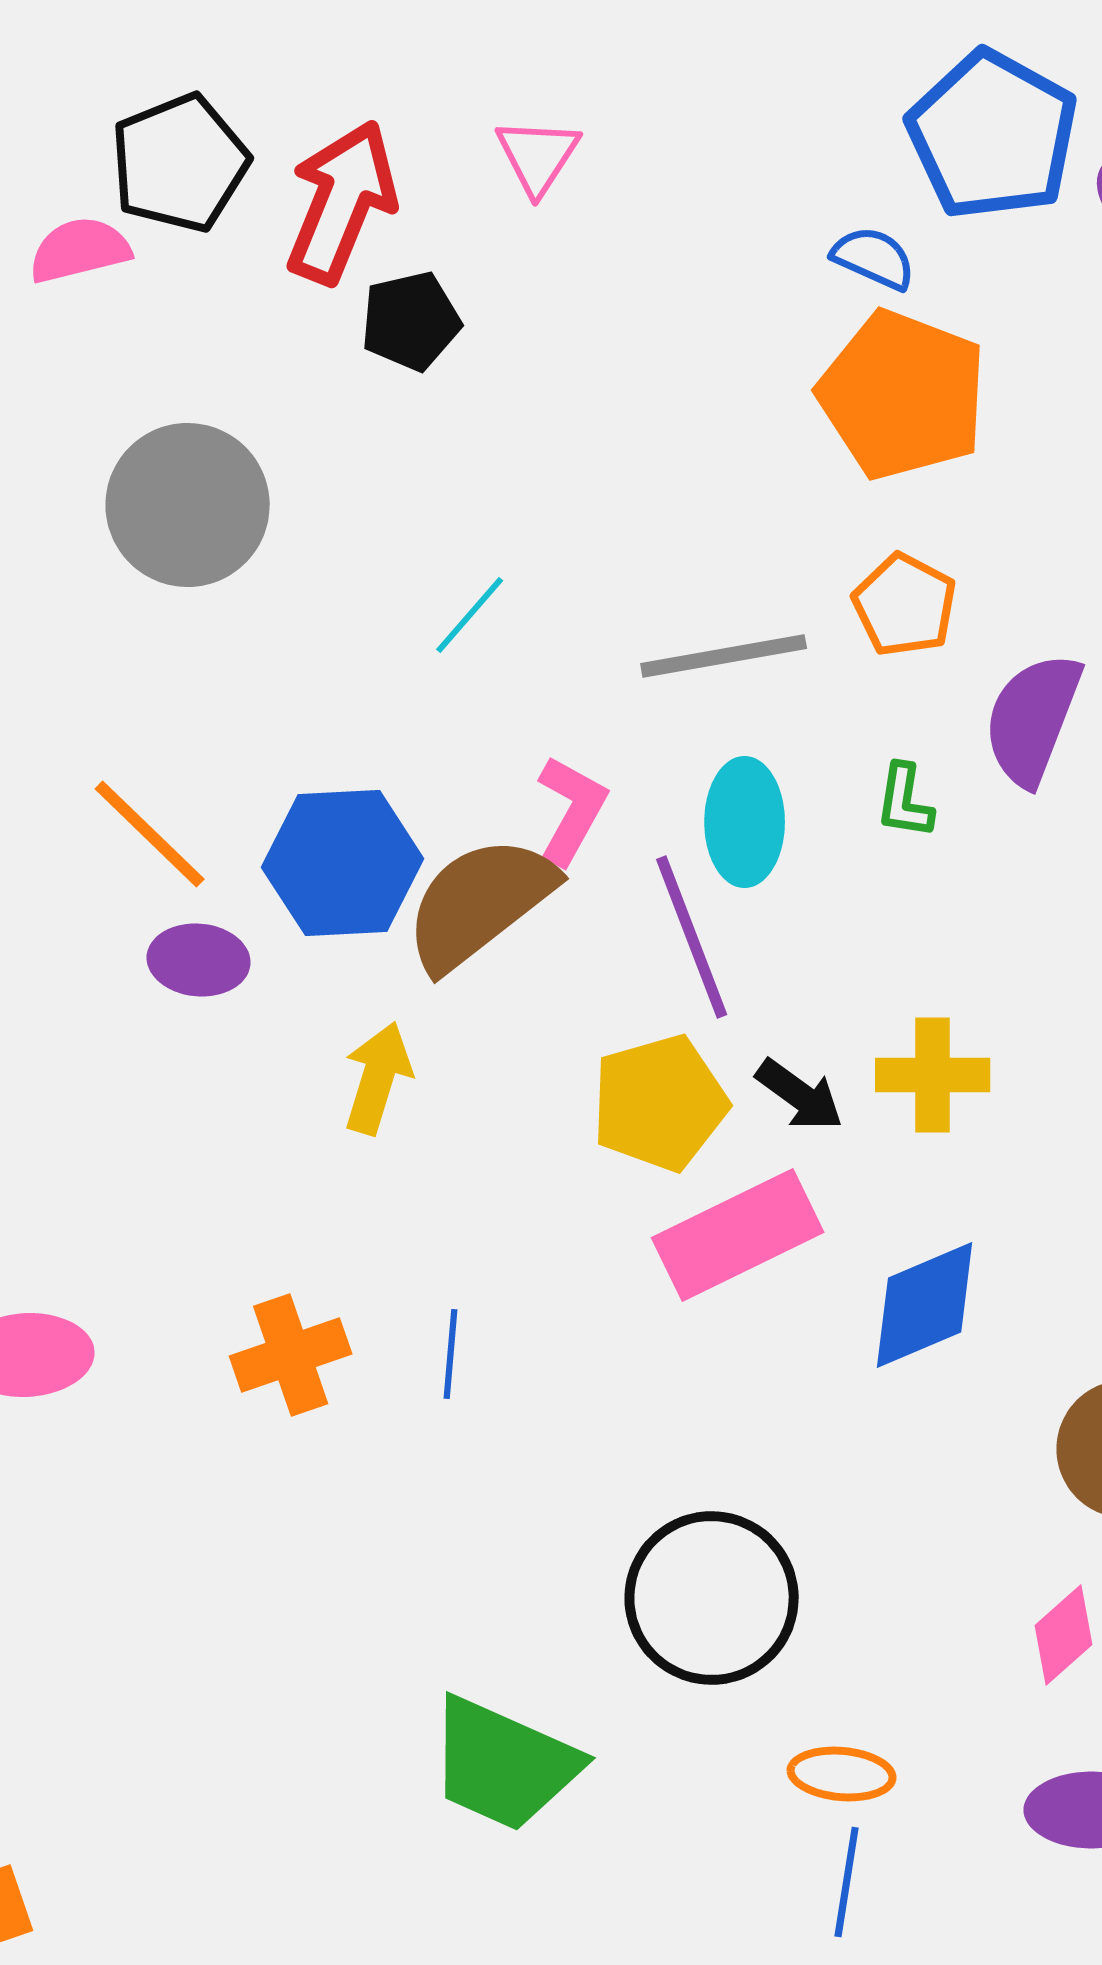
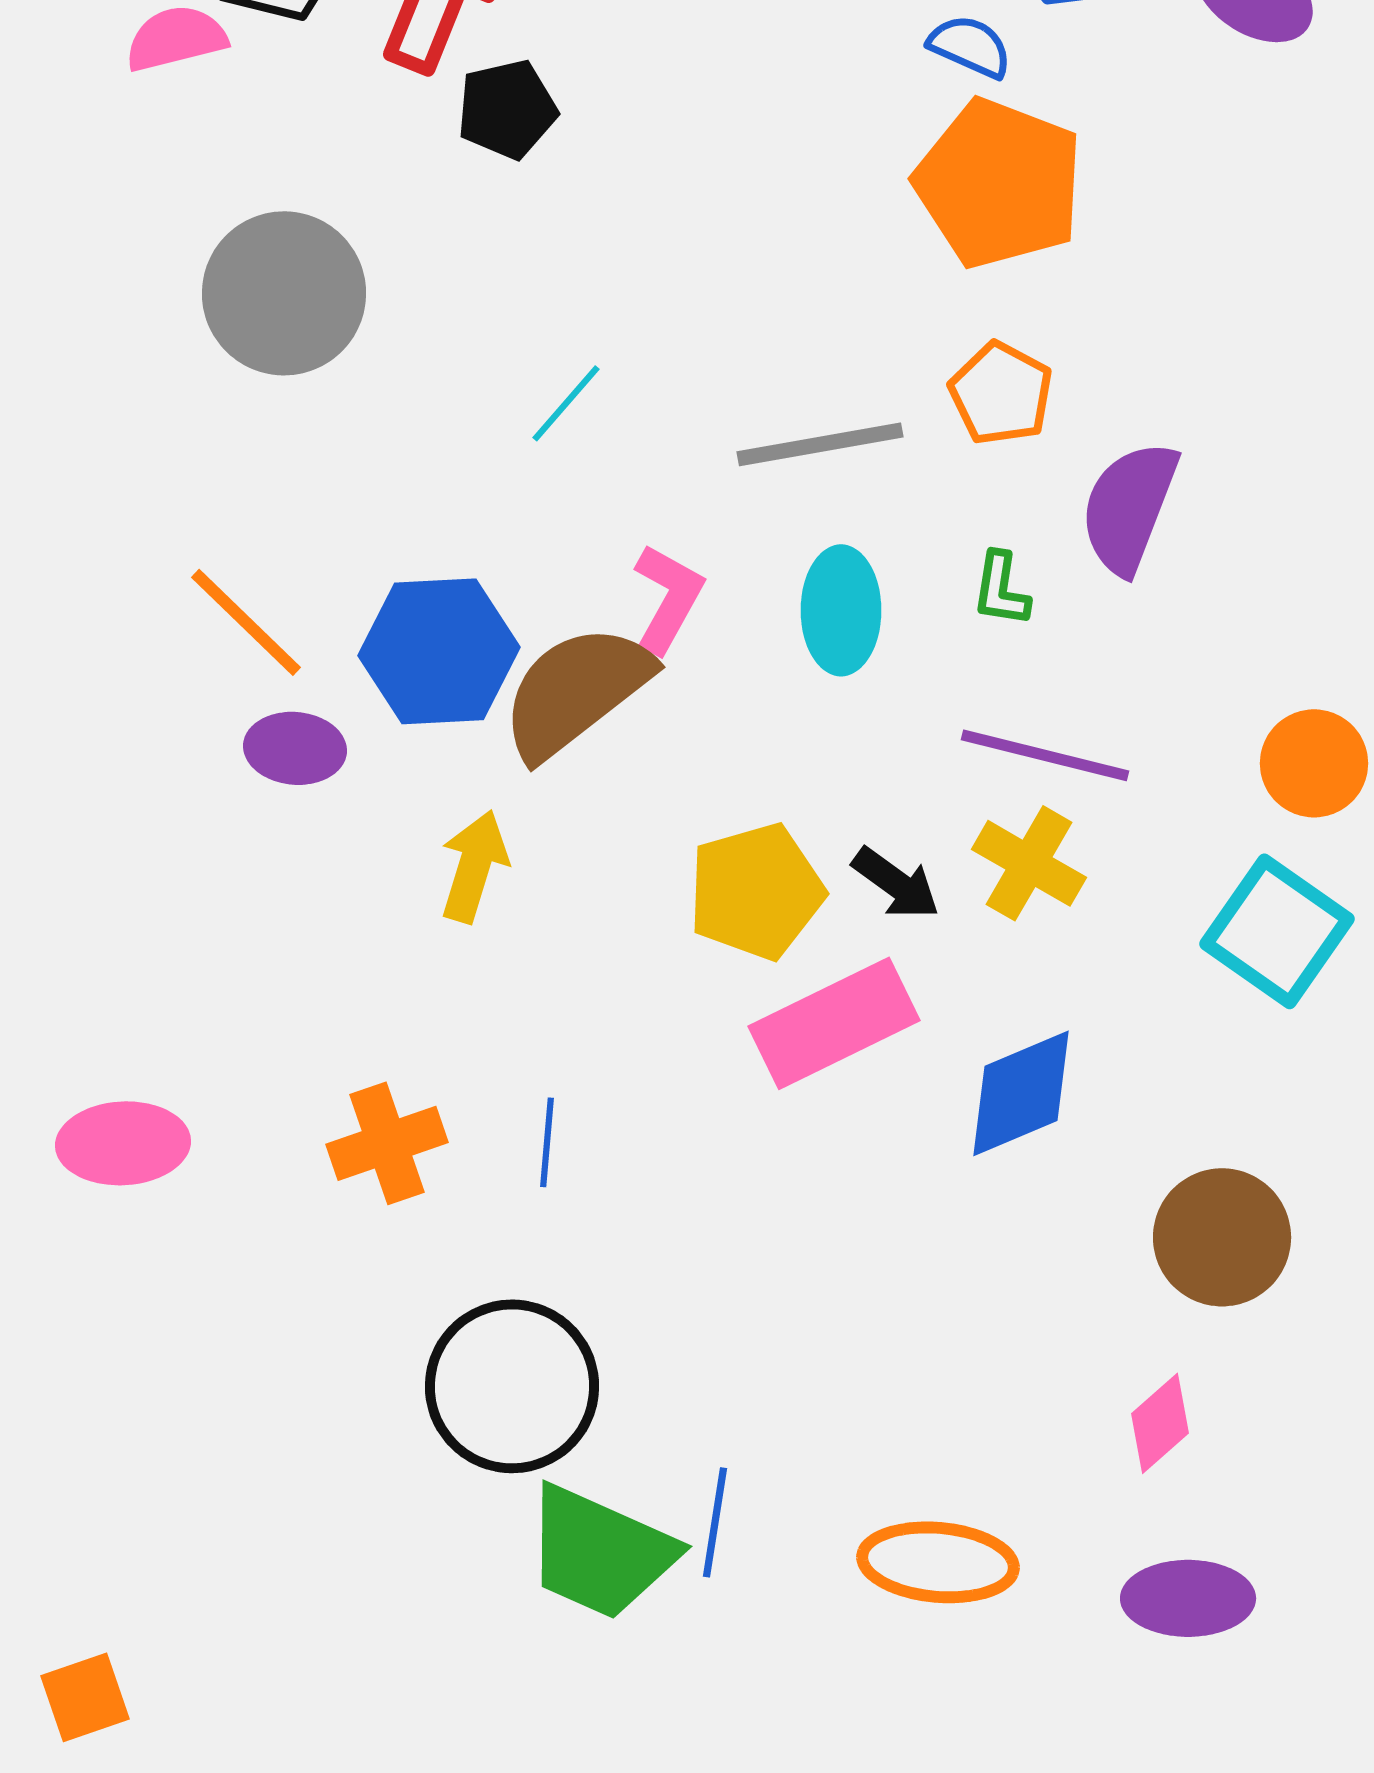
purple line: (692, 937) -> (1045, 755), moved, turned -55
yellow cross: (933, 1075) -> (1029, 863), turned 30
black circle: (712, 1598) -> (512, 1386), moved
orange ellipse: (842, 1774) -> (938, 1562), size x1.5
blue line: (847, 1882) -> (715, 1522), moved

